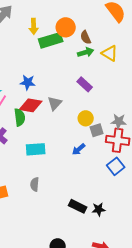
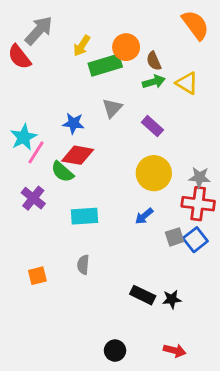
yellow arrow: (34, 26) -> (82, 46), turned 35
gray triangle: (55, 103) -> (112, 108), moved
green semicircle: (20, 117) -> (62, 172), turned 138
yellow circle: (86, 118) -> (154, 173), size x1.6
gray square: (97, 130) -> (175, 237), moved

